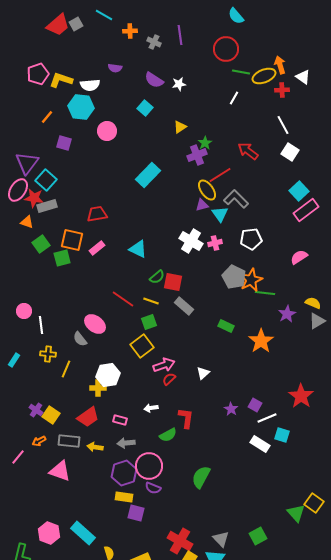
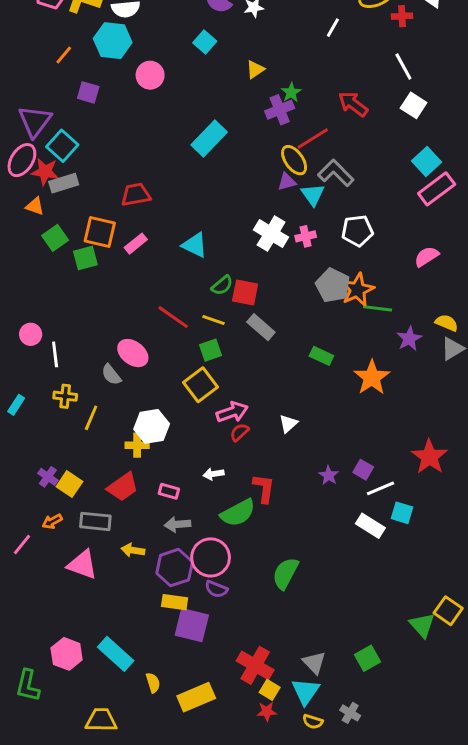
green semicircle: (168, 435) -> (238, 513), size x1.4
yellow arrow: (95, 447) -> (133, 550), moved
purple square: (136, 513) -> (192, 625), size x1.4

